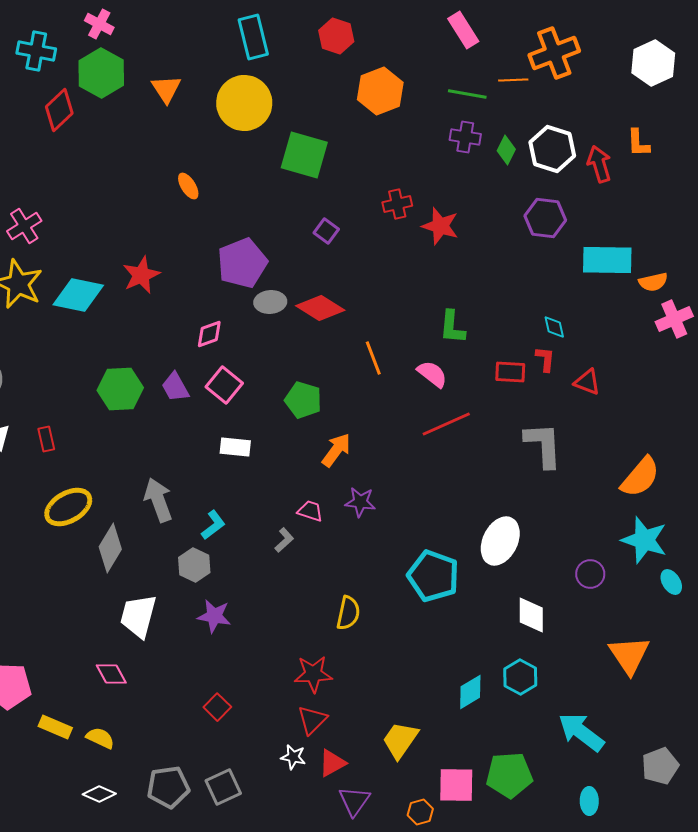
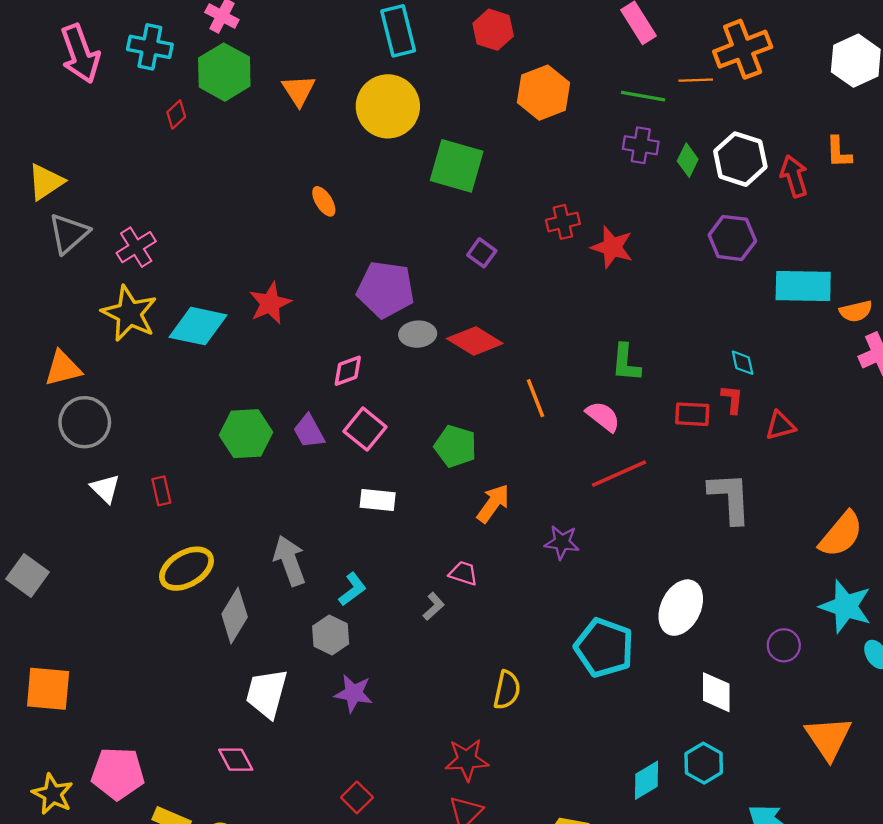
red diamond: (59, 110) -> (176, 114), size x0.6
purple pentagon: (242, 263) -> (386, 289), turned 30
red triangle: (587, 382) -> (780, 426), turned -36
purple star: (360, 502) -> (562, 542), moved

